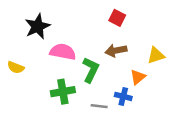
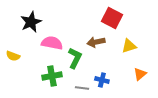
red square: (117, 18) -> (112, 18), moved, size x1.5
orange triangle: (138, 77) -> (140, 74), moved

